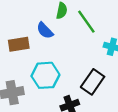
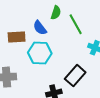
cyan hexagon: (45, 75) -> (40, 53), moved

